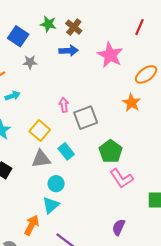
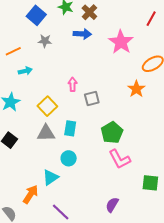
gray square: (86, 118) -> (92, 99), size x0.7
cyan rectangle: (66, 151) -> (70, 128), turned 42
cyan circle: (56, 184) -> (69, 158), moved

